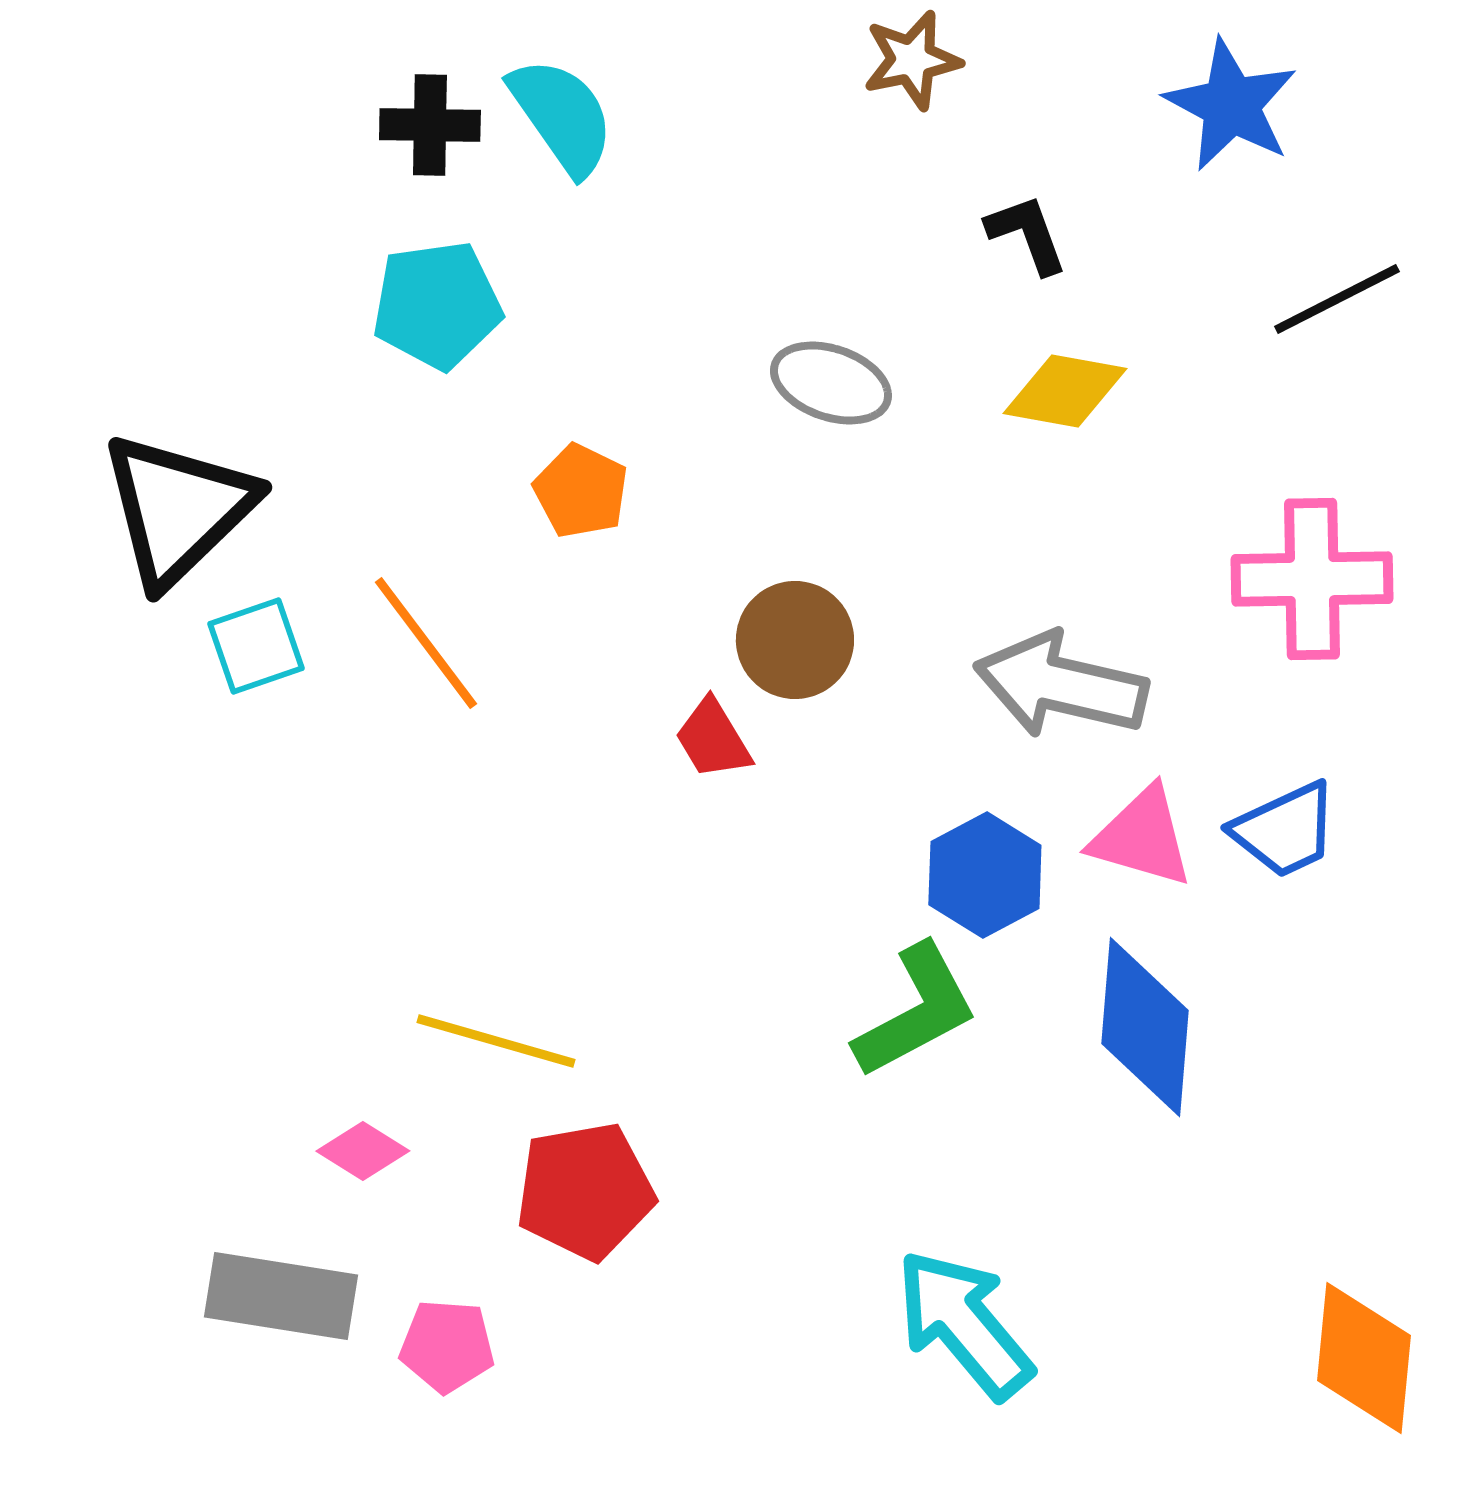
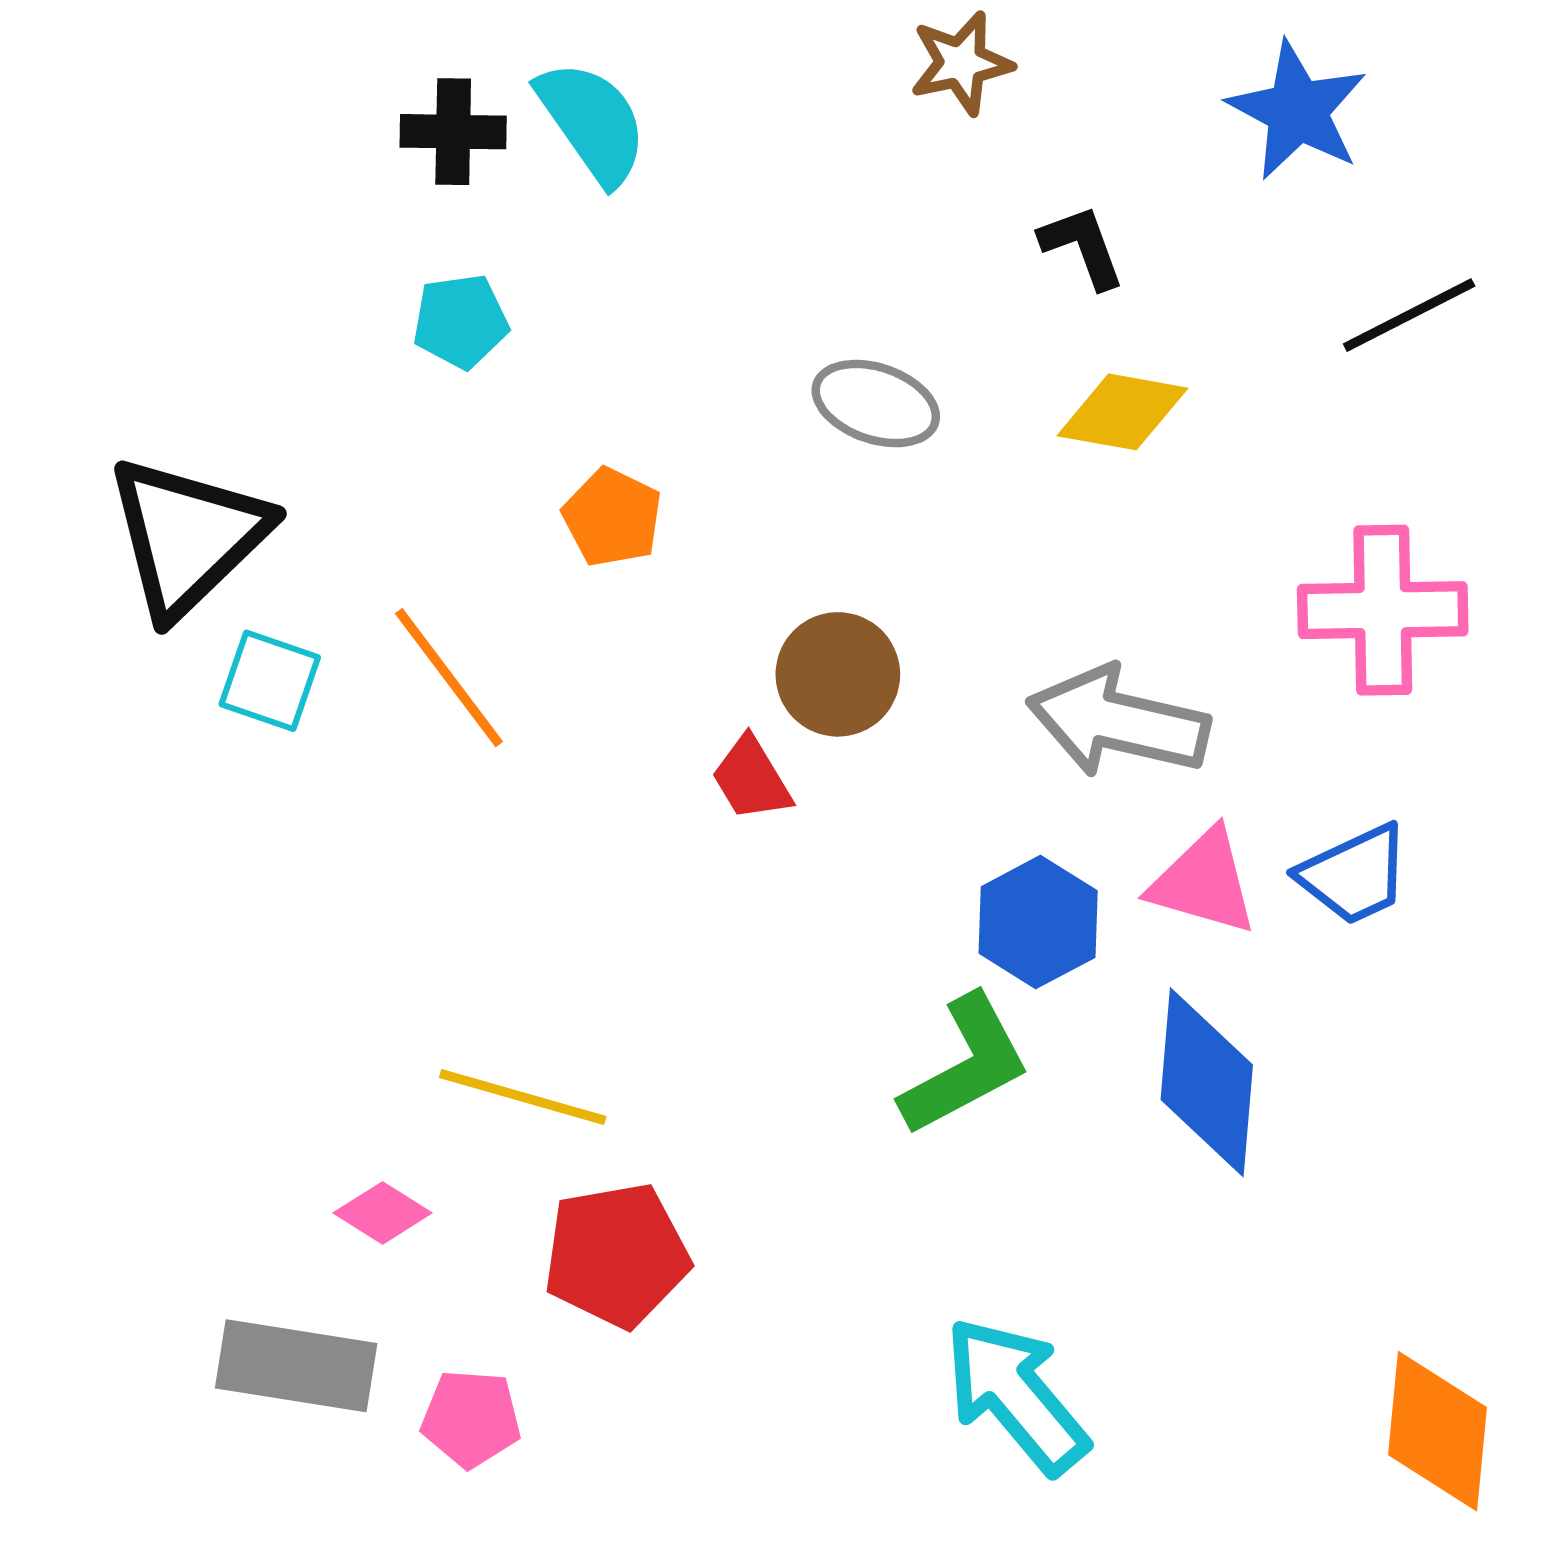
cyan pentagon: (437, 305) -> (461, 321), size x0.7
cyan square: (256, 646) -> (270, 681), turned 38

